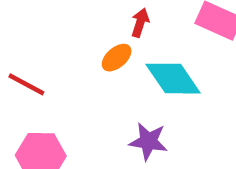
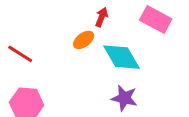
purple star: (148, 141) -> (124, 98), moved

